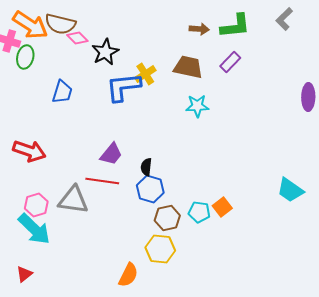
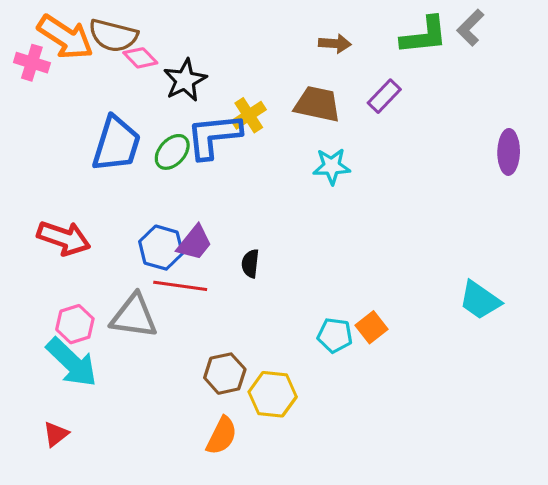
green L-shape: (235, 26) -> (424, 36), moved
green ellipse: (25, 57) -> (172, 152), moved, turned 30
blue trapezoid: (62, 92) -> (116, 144), size x1.5
blue hexagon: (150, 189) -> (161, 248), moved
brown hexagon: (167, 218) -> (225, 374), moved

